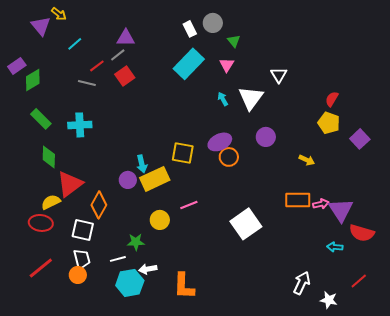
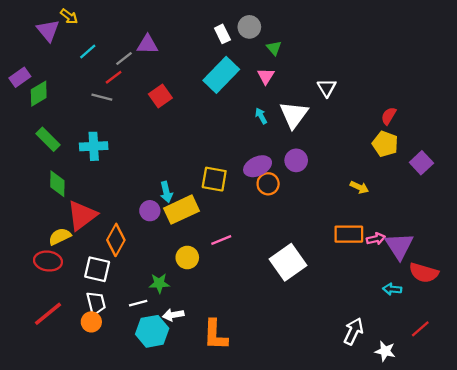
gray line: (118, 55) -> (124, 59), moved
red square: (125, 76) -> (160, 96), moved
purple circle: (266, 137) -> (296, 160), moved

